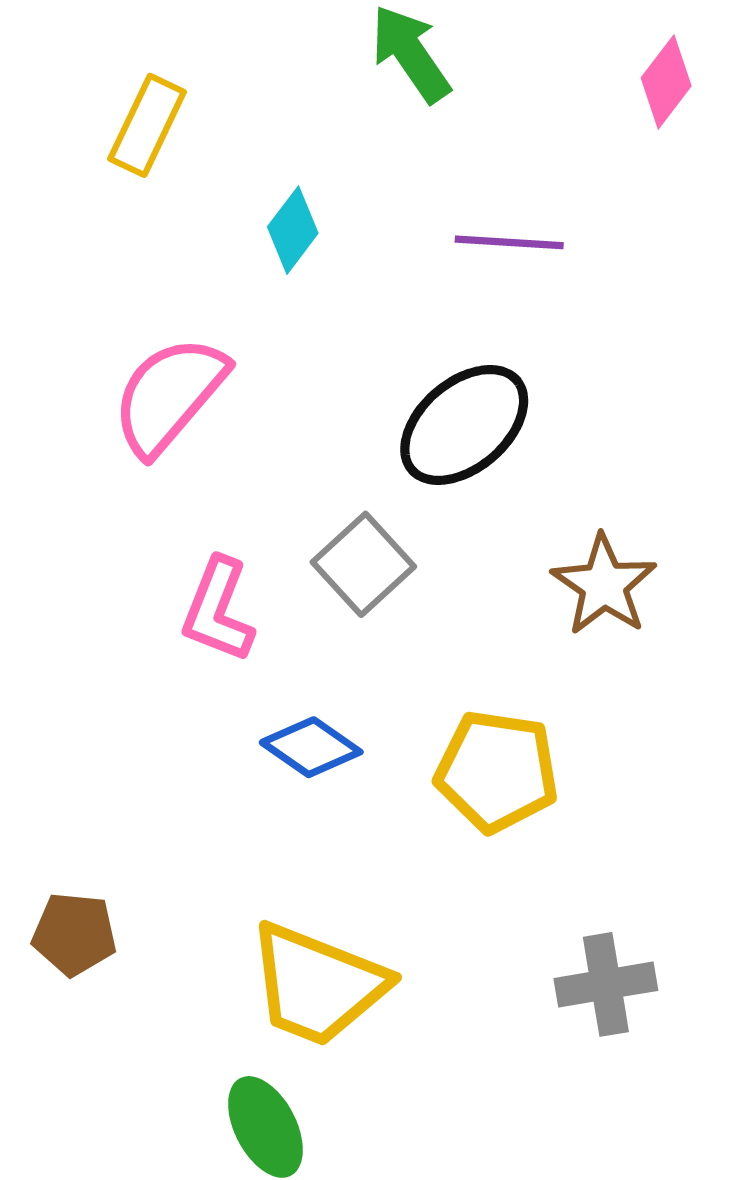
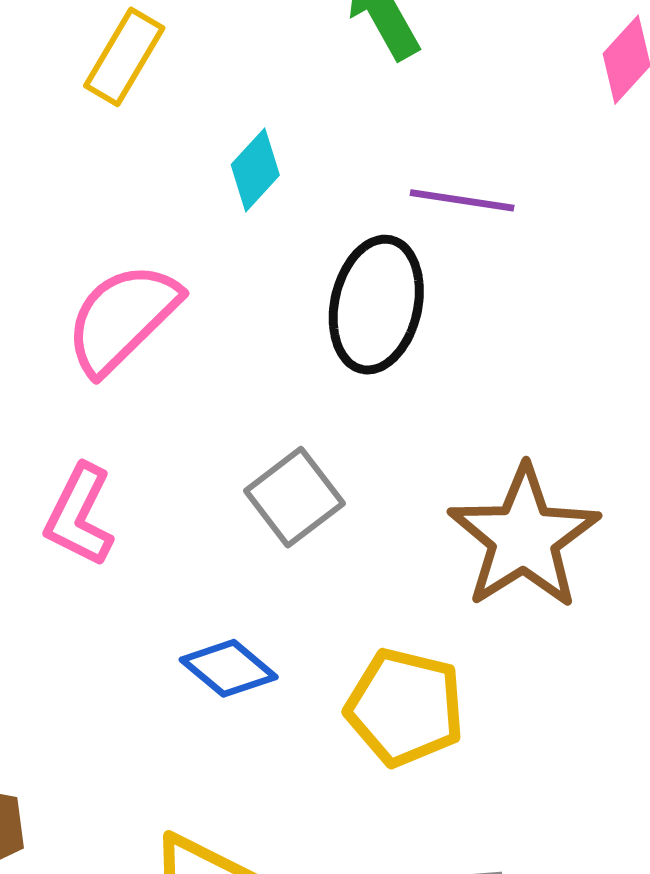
black ellipse: (464, 425) -> (376, 305), moved, turned -42
brown star: (604, 585) -> (524, 538), size x1.5
pink L-shape: (218, 610) -> (79, 515), moved

